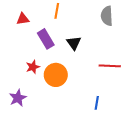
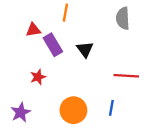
red triangle: (23, 19) -> (33, 30), moved
orange circle: (56, 75) -> (73, 110), moved
blue line: (97, 103) -> (111, 108), moved

